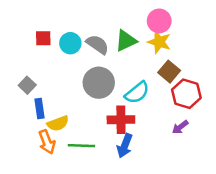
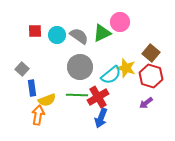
pink circle: (159, 21) -> (120, 22), moved
yellow star: (159, 42) -> (126, 68), moved
brown square: (169, 72) -> (151, 53), moved
red cross: (121, 120) -> (98, 97), turned -30
orange arrow: (47, 142) -> (38, 115), turned -150
green line: (81, 146) -> (77, 95), moved

